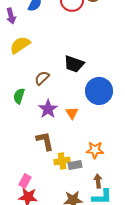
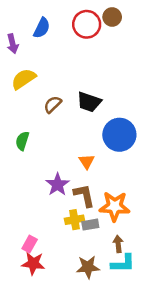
brown semicircle: (42, 78) -> (53, 104), moved
purple star: (48, 109) -> (58, 185), moved
brown L-shape: (45, 141) -> (84, 195), moved
orange star: (95, 150) -> (115, 206), size x1.4

